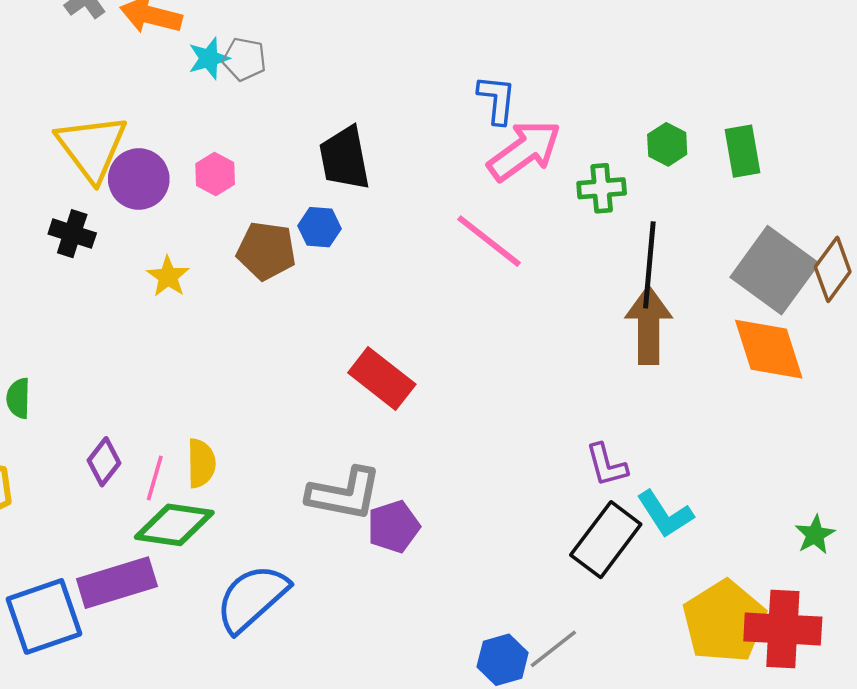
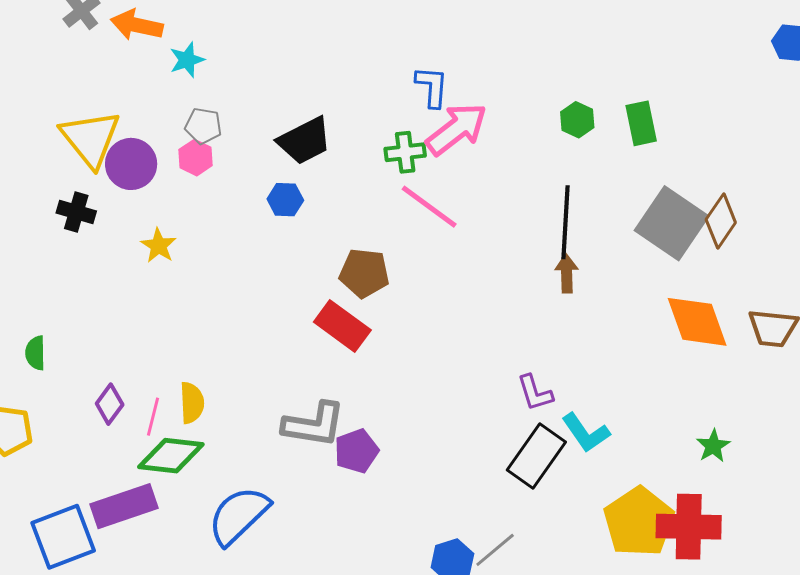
gray pentagon: (244, 59) -> (203, 126), moved
black trapezoid: (345, 158) -> (305, 141), turned -104
green cross: (602, 188) -> (405, 152), moved
brown pentagon: (266, 251) -> (364, 273), moved
brown arrow: (649, 325) -> (567, 273), size x0.6
orange diamond: (769, 349) -> (697, 322), moved

